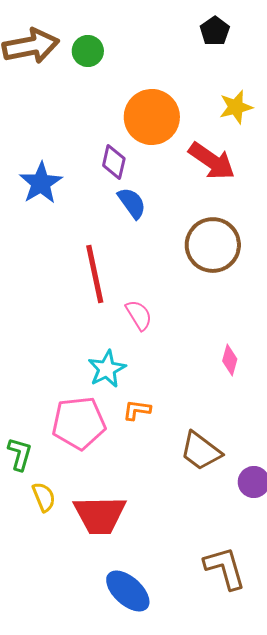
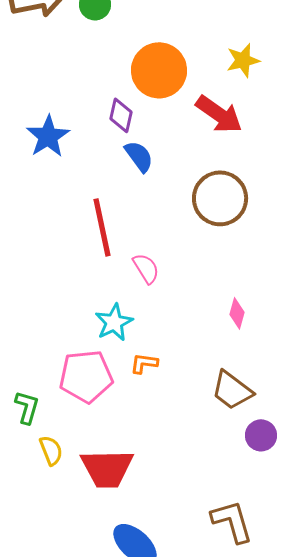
brown trapezoid: (201, 451) -> (232, 390), moved

